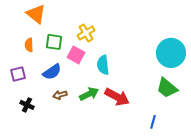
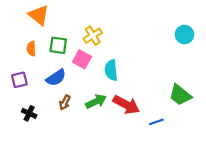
cyan circle: (171, 53) -> (184, 35), moved, size x0.6
brown arrow: (60, 95) -> (65, 103), turned -48
blue line: (153, 122) -> (156, 122), moved, turned 56

